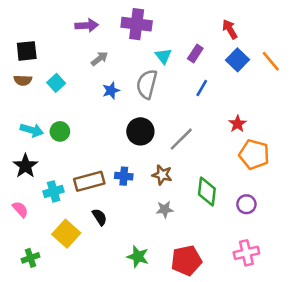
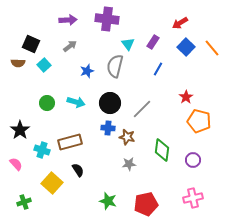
red arrow: (230, 29) -> (180, 23), turned -91
black square: (27, 51) -> (31, 44), moved, turned 30
gray arrow: (100, 59) -> (70, 46), moved
cyan arrow: (32, 130) -> (76, 102), moved
blue cross: (124, 176) -> (108, 128), moved
cyan cross: (54, 191) -> (42, 150), turned 35

